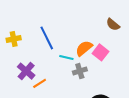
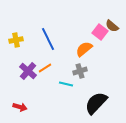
pink square: (100, 52) -> (100, 32), moved
cyan line: (66, 58) -> (66, 84), moved
orange line: (40, 83) -> (45, 68), moved

